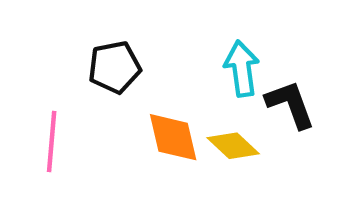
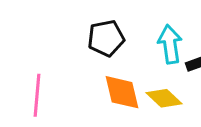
black pentagon: (114, 67) -> (106, 38), moved

